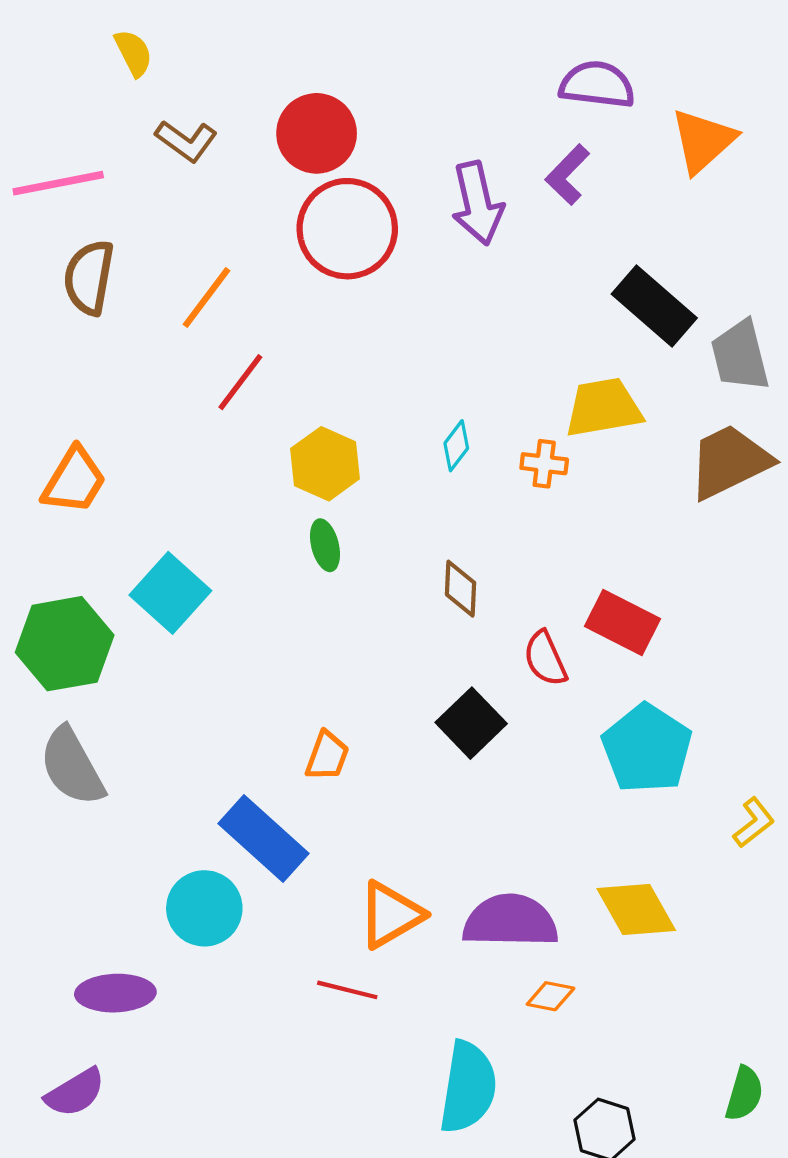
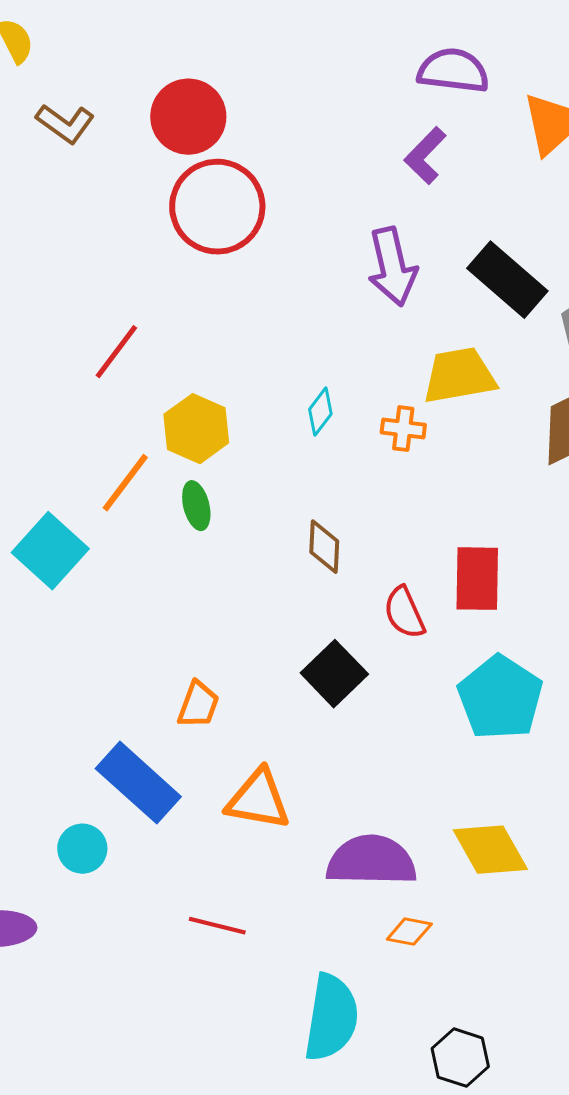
purple arrow: (477, 203) -> (392, 267), moved
orange line: (206, 297) -> (125, 483), moved
red rectangle: (623, 623) -> (477, 579), turned 64
cyan circle: (204, 908) -> (82, 849), size x0.7
orange triangle: (391, 915) -> (258, 800), moved, turned 40

